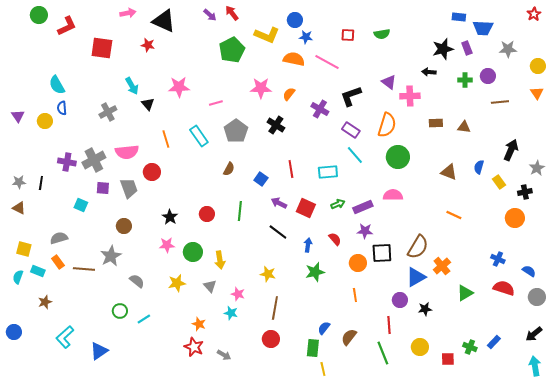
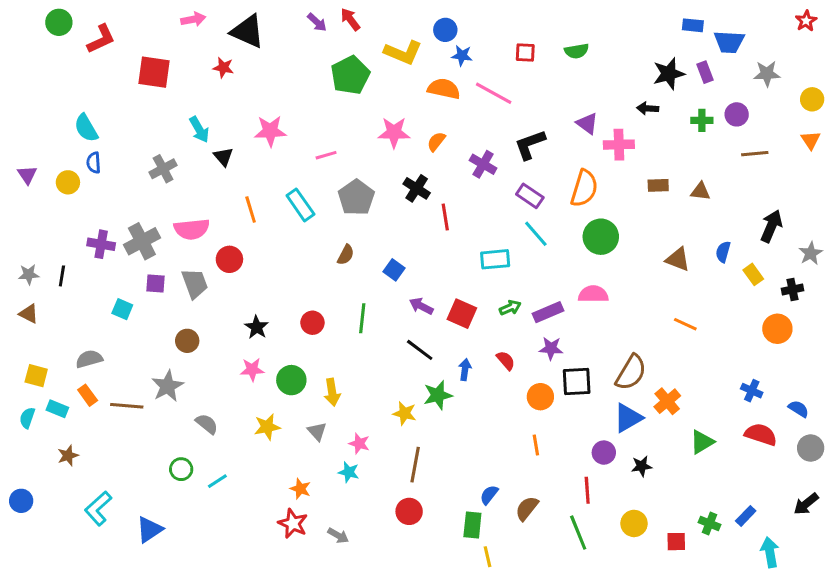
red line: (291, 169) -> (445, 217), moved
green star: (315, 272) -> (438, 395), moved
cyan arrow: (535, 366) -> (770, 552), moved

